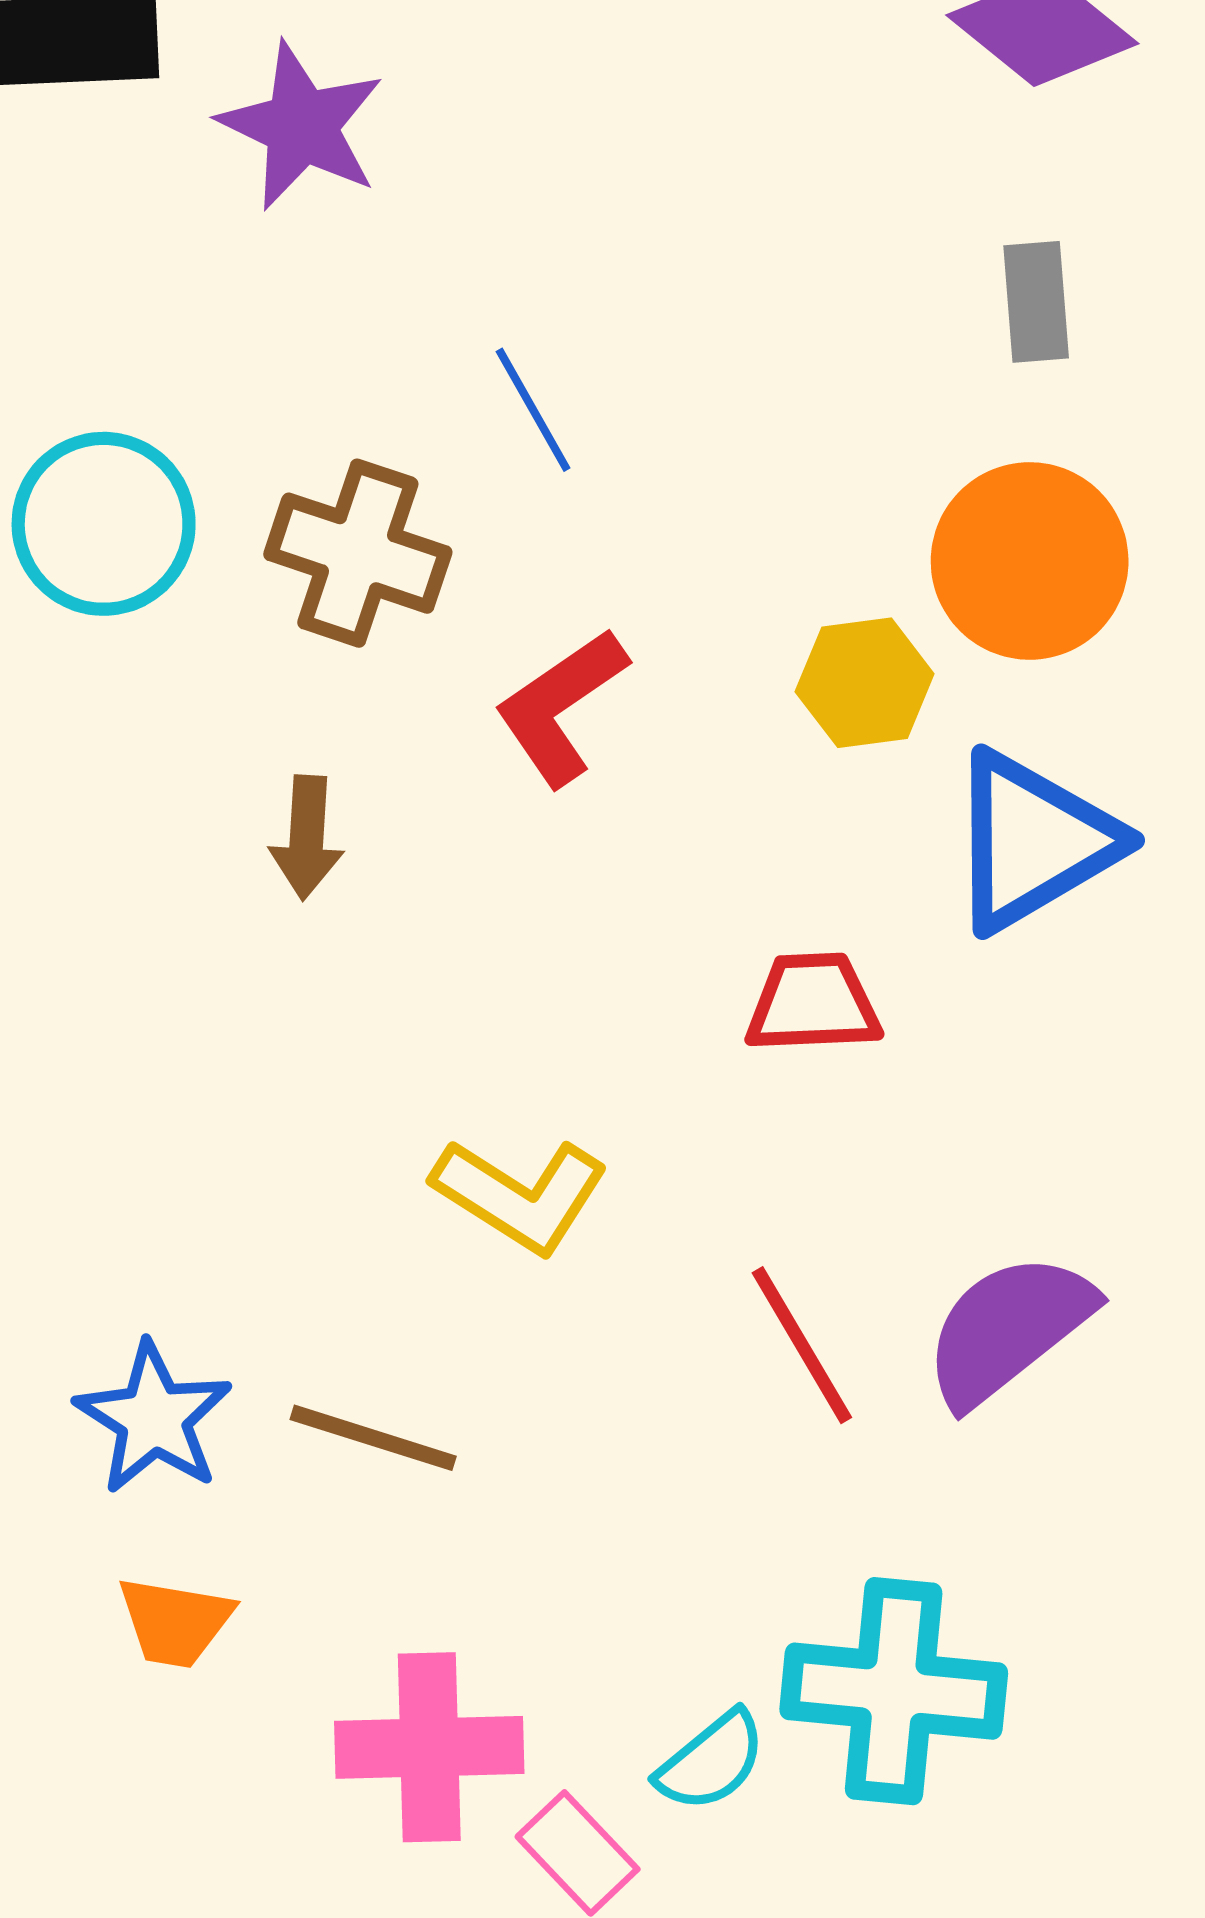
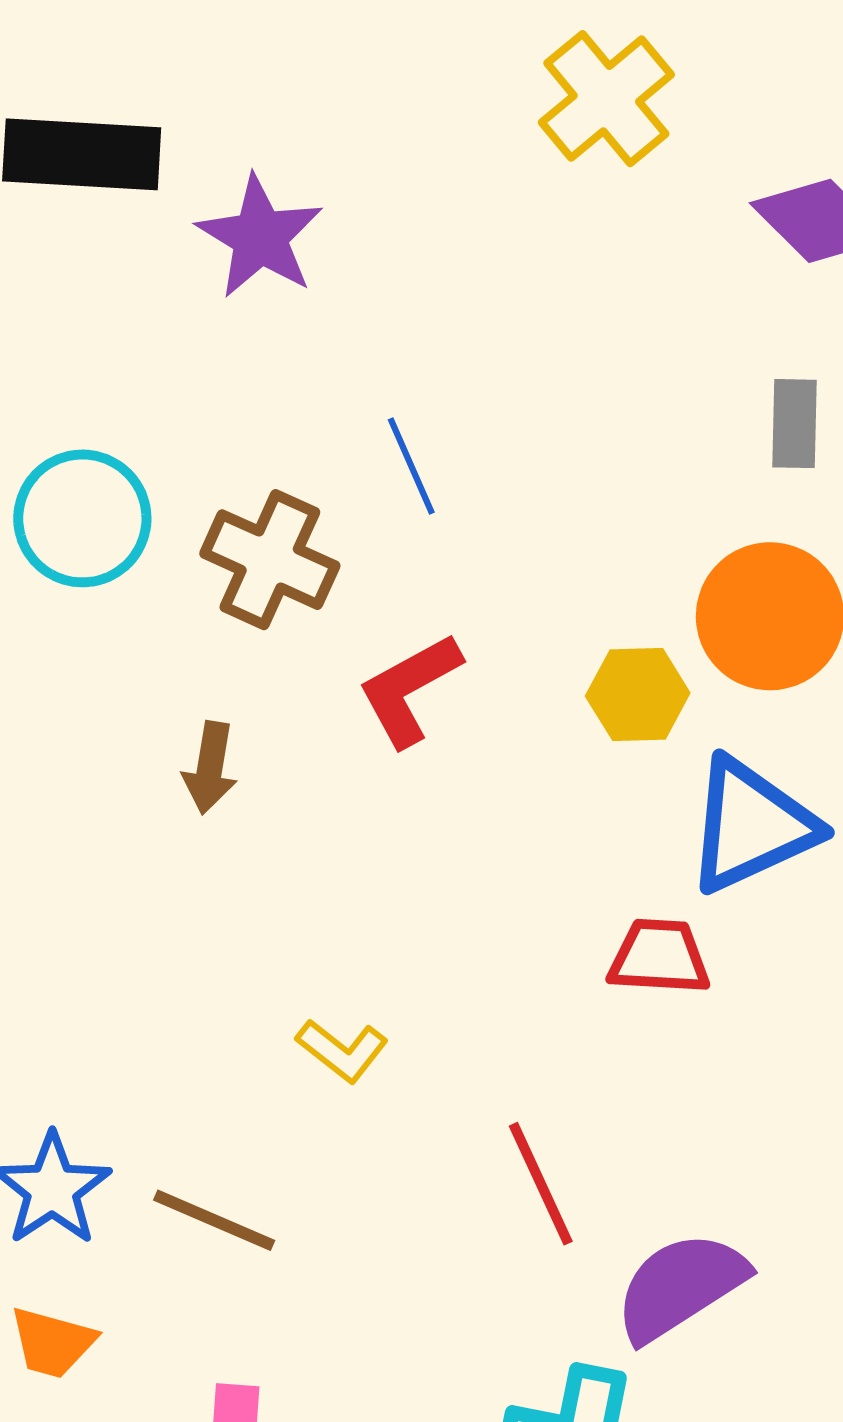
red trapezoid: (813, 1003) -> (659, 957), moved
yellow L-shape: (520, 1195) -> (342, 1050), size x0.7
purple semicircle: (1008, 1329) -> (680, 1286), moved

